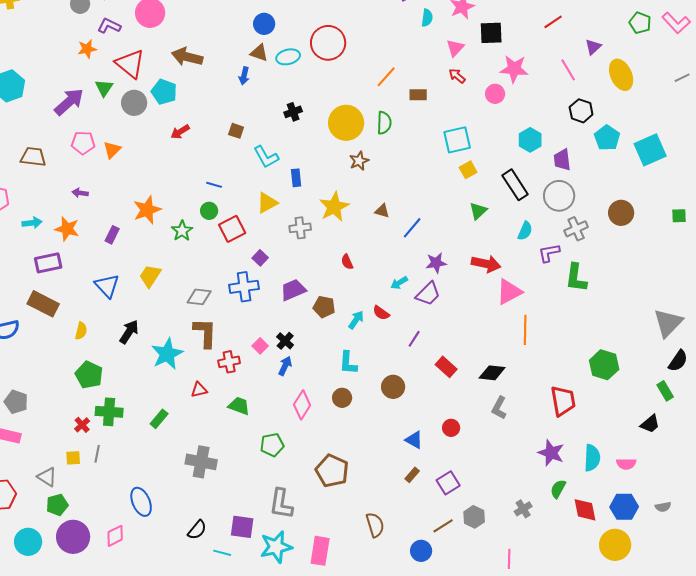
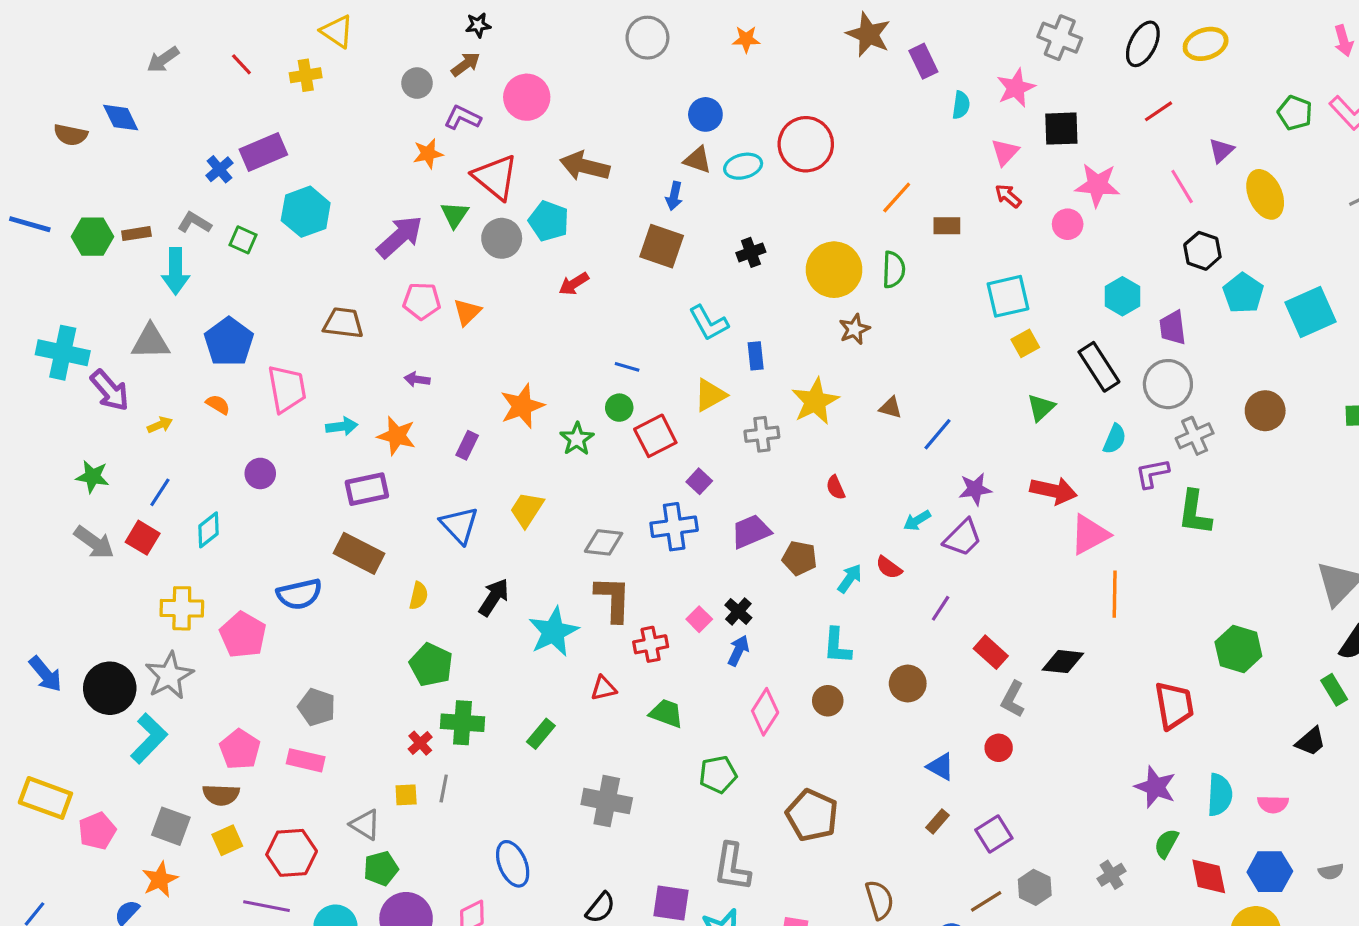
brown square: (236, 131) -> (662, 246), moved, size x1.8
gray L-shape: (499, 408) -> (1013, 699), moved

